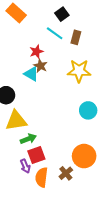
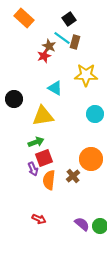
brown rectangle: (76, 37) -> (75, 42), moved
brown star: (40, 66) -> (49, 46), moved
cyan triangle: (31, 74) -> (55, 88), moved
yellow triangle: (16, 121) -> (43, 116), moved

